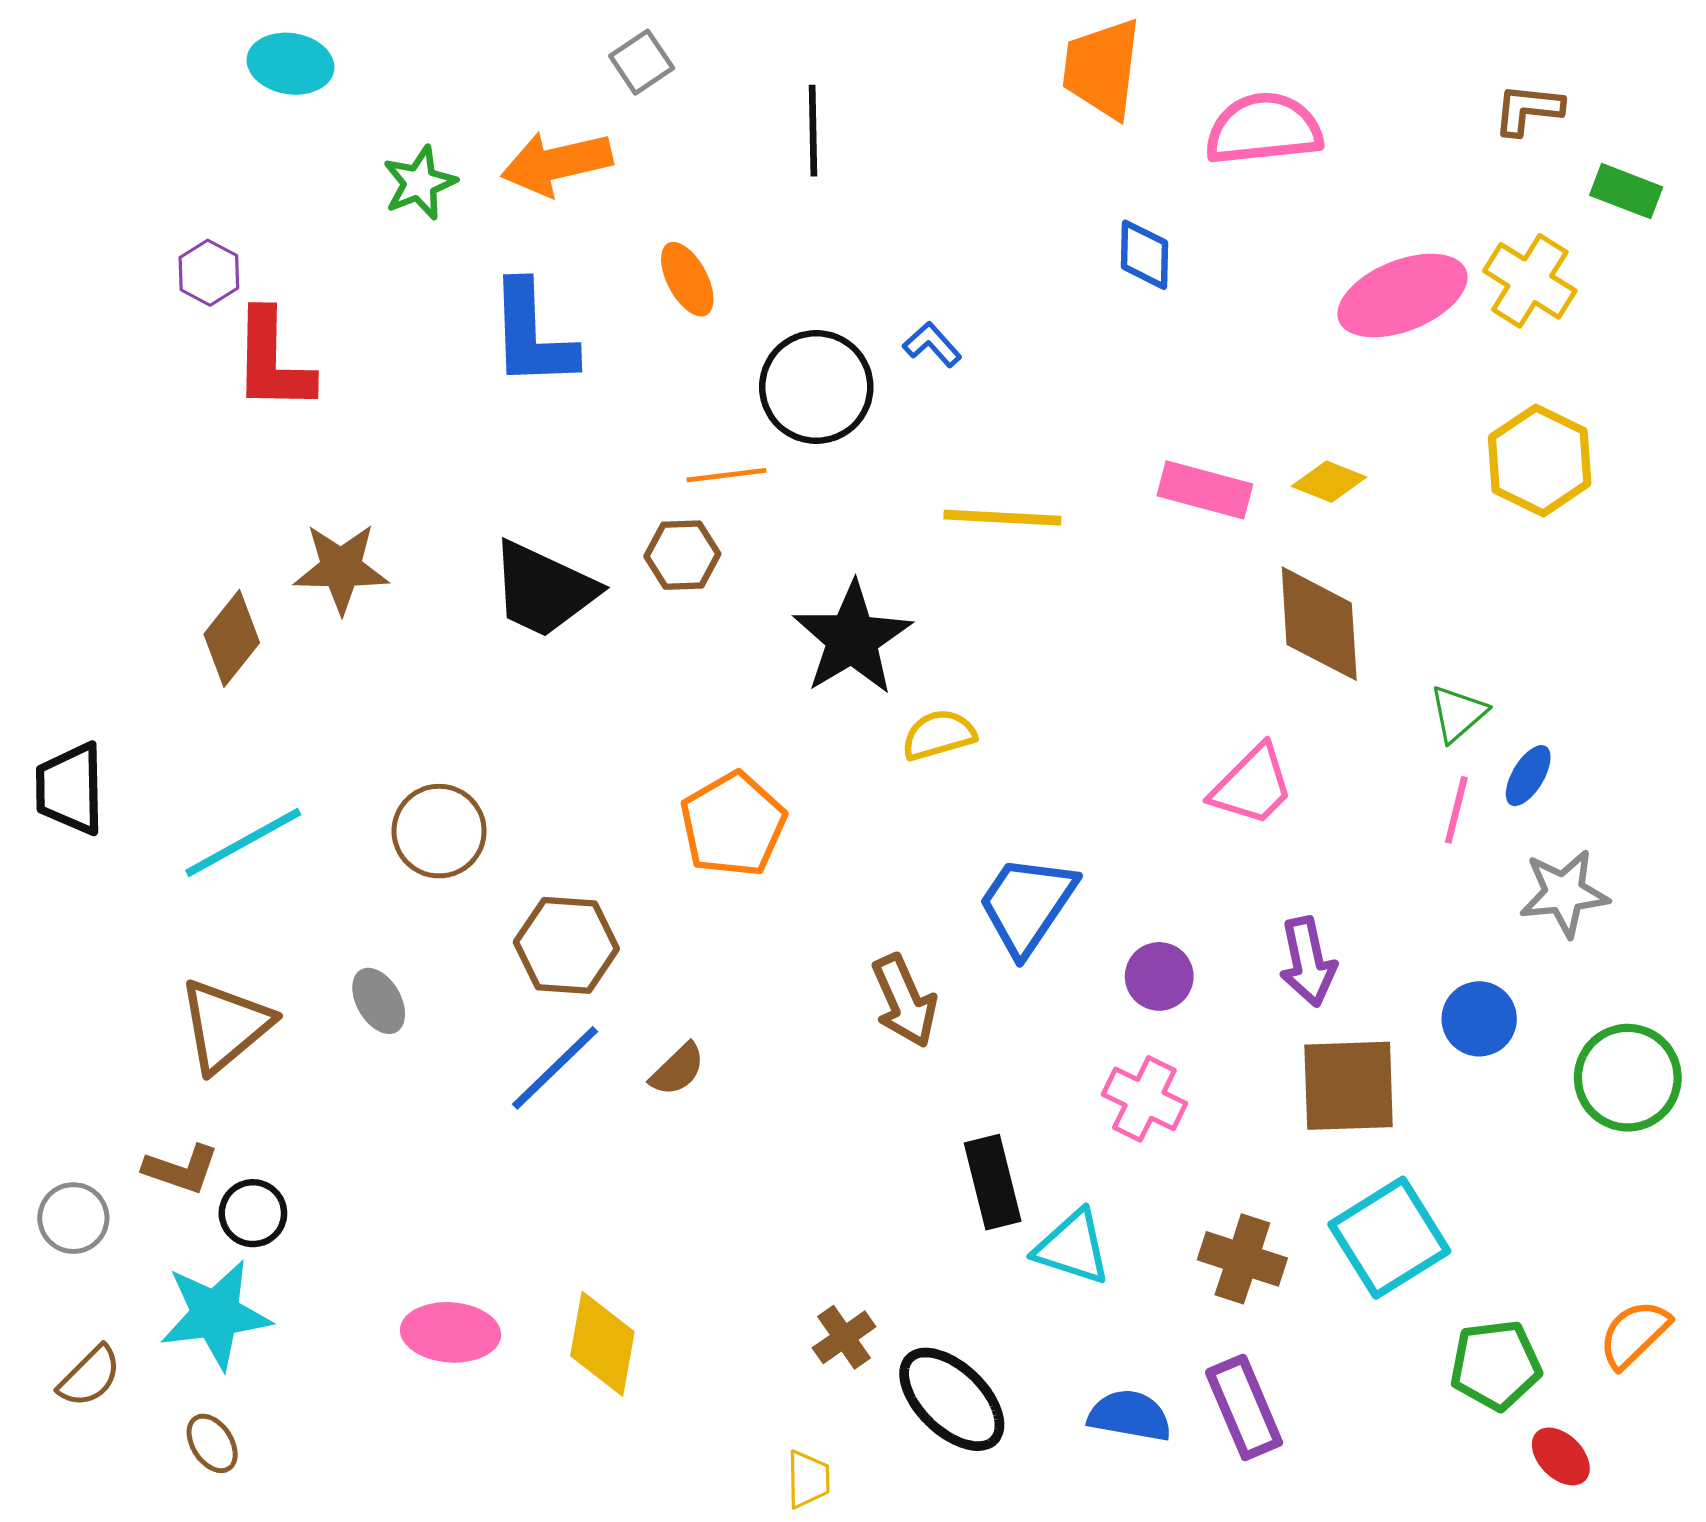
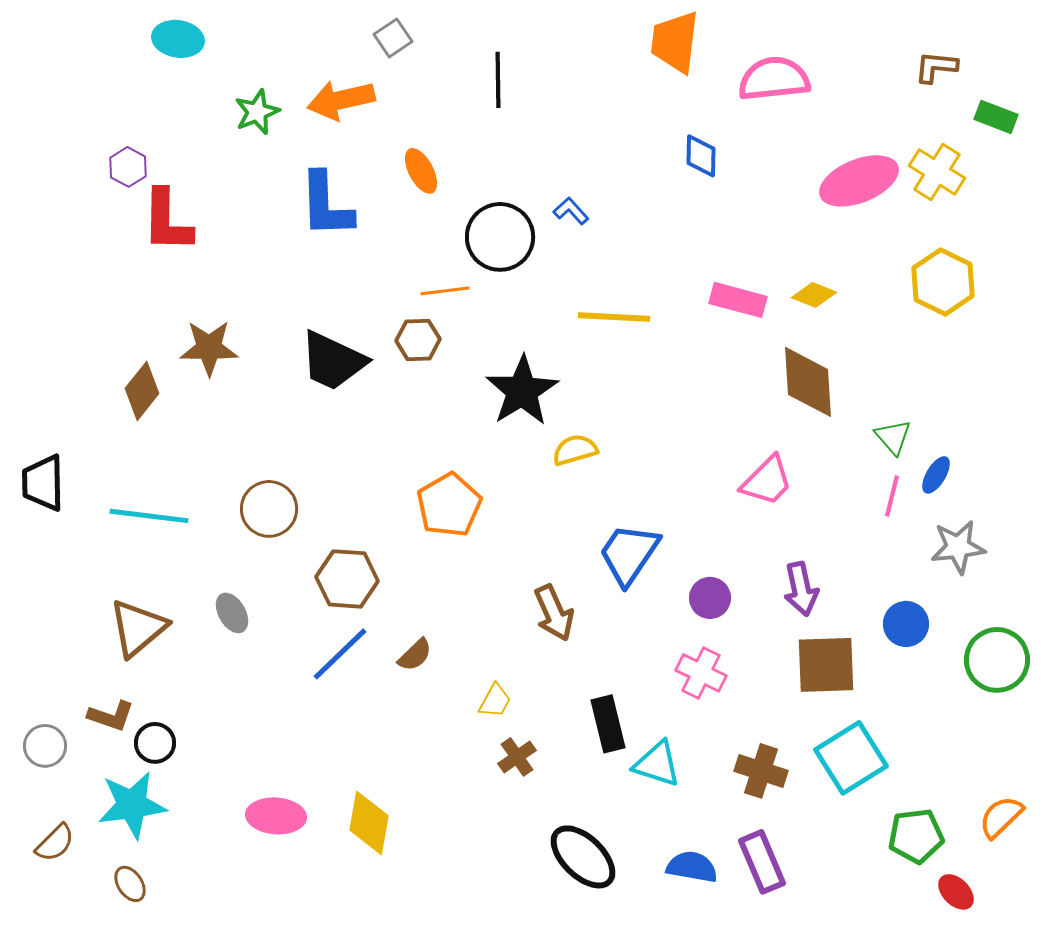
green triangle: (1458, 714) -> (893, 437), turned -30
cyan line: (243, 843) -> (149, 516), turned 36
brown cross: (844, 1337) -> (517, 757), moved
yellow trapezoid: (808, 1479) -> (495, 701), moved, turned 30

